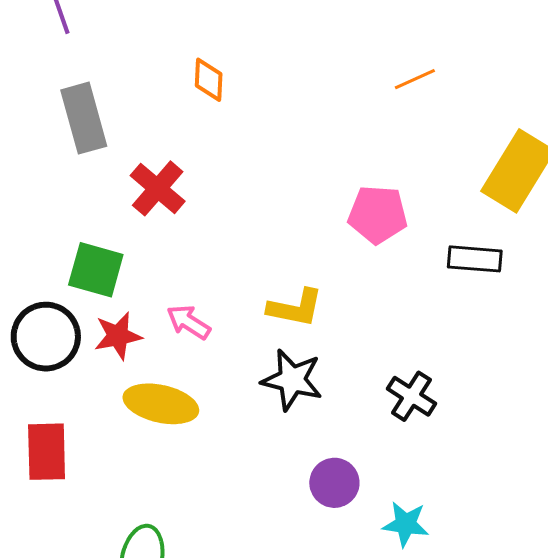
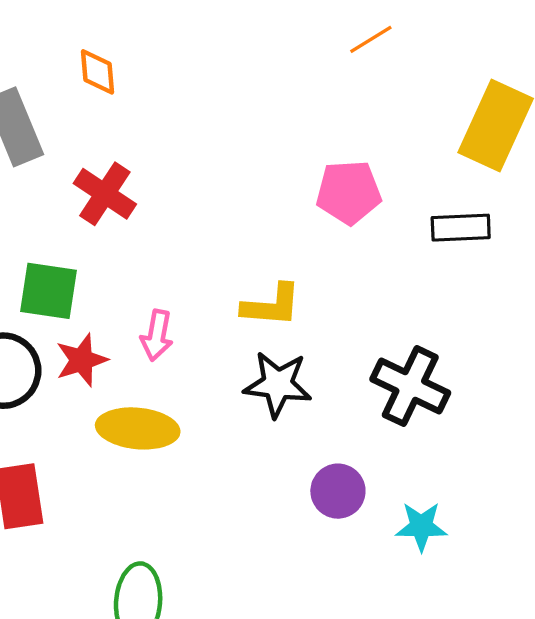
orange diamond: (209, 80) -> (97, 72), moved
pink arrow: (189, 322) -> (157, 335), turned -105
black cross: (411, 396) -> (410, 386), size x1.4

